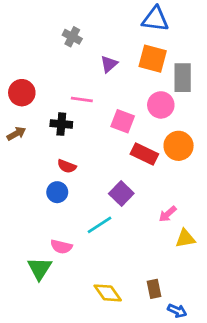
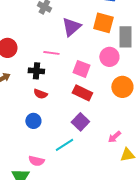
purple triangle: (109, 64) -> (71, 27), size x1.5
red rectangle: (144, 154) -> (82, 93), moved
red semicircle: (67, 166) -> (40, 94), moved

